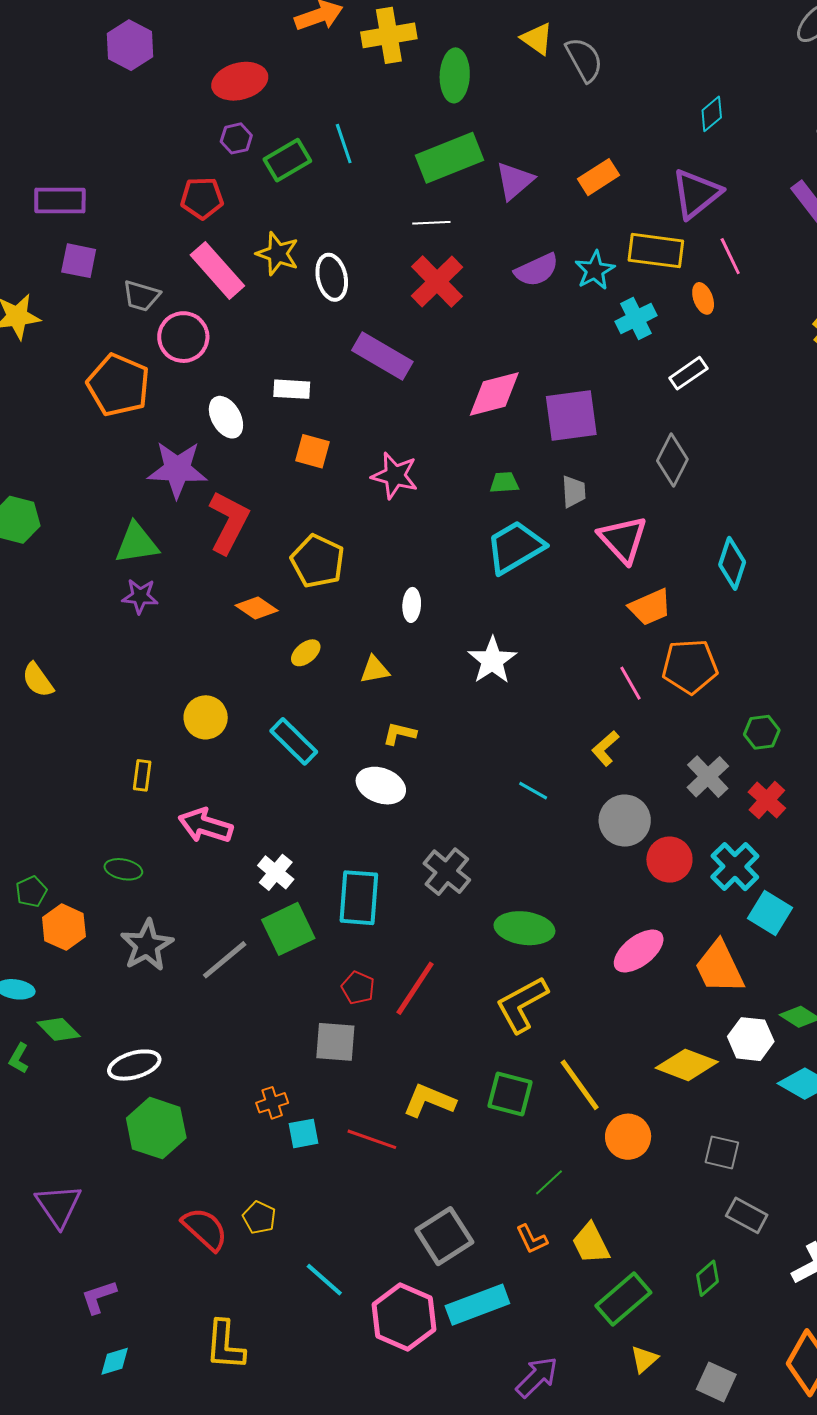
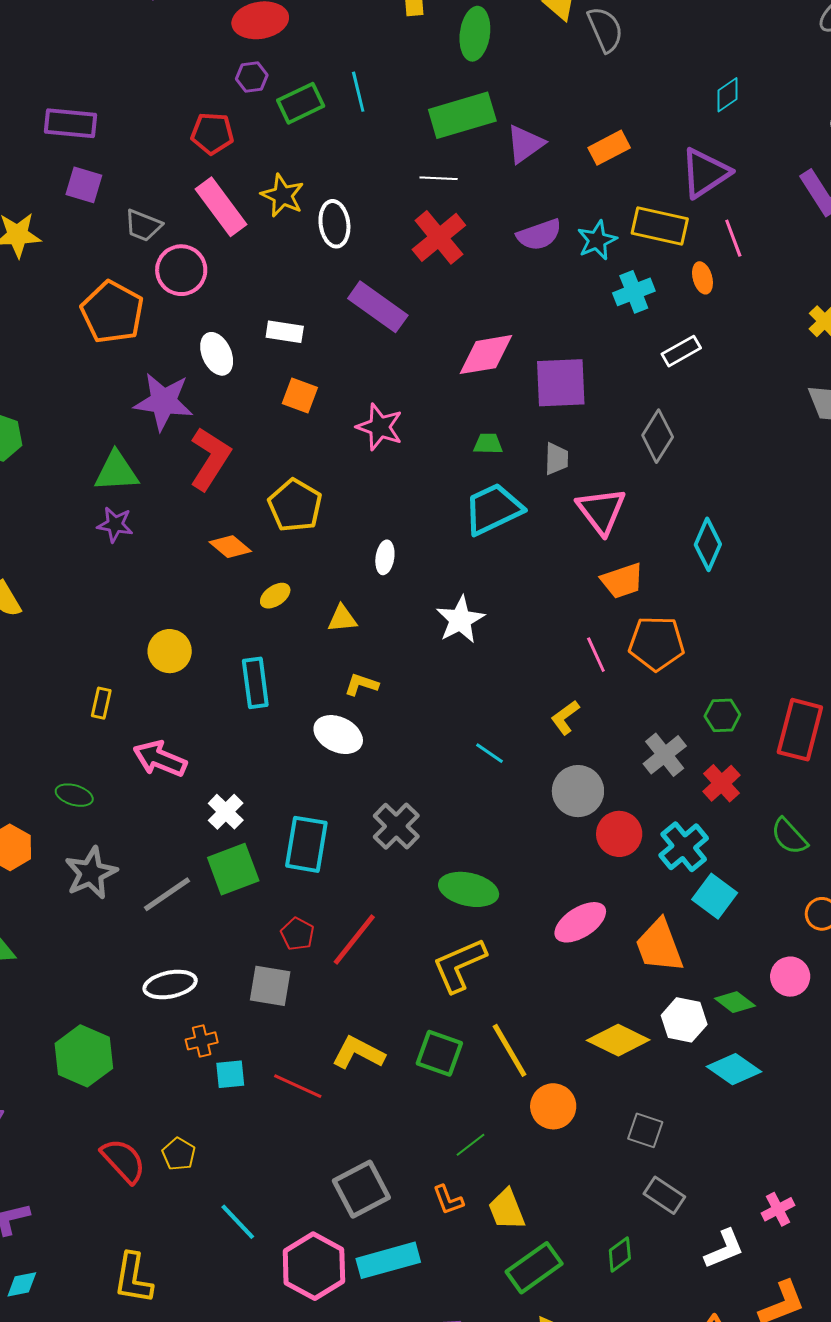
cyan rectangle: (294, 741) -> (255, 683), turned 33
white ellipse: (134, 1065) -> (170, 984), moved

